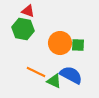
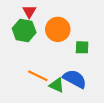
red triangle: (28, 11) -> (29, 11), turned 40
orange circle: (60, 43) -> (58, 29), moved

